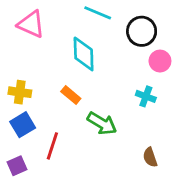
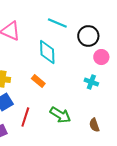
green arrow: (102, 123) -> (60, 115), moved

